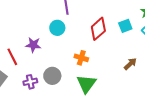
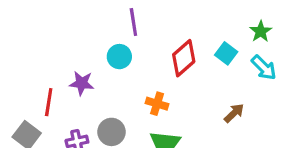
cyan square: (125, 26) -> (226, 53), turned -32
red line: (12, 57) -> (49, 102), turned 36

